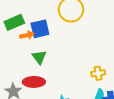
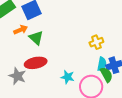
orange arrow: (27, 35) -> (21, 30), moved

